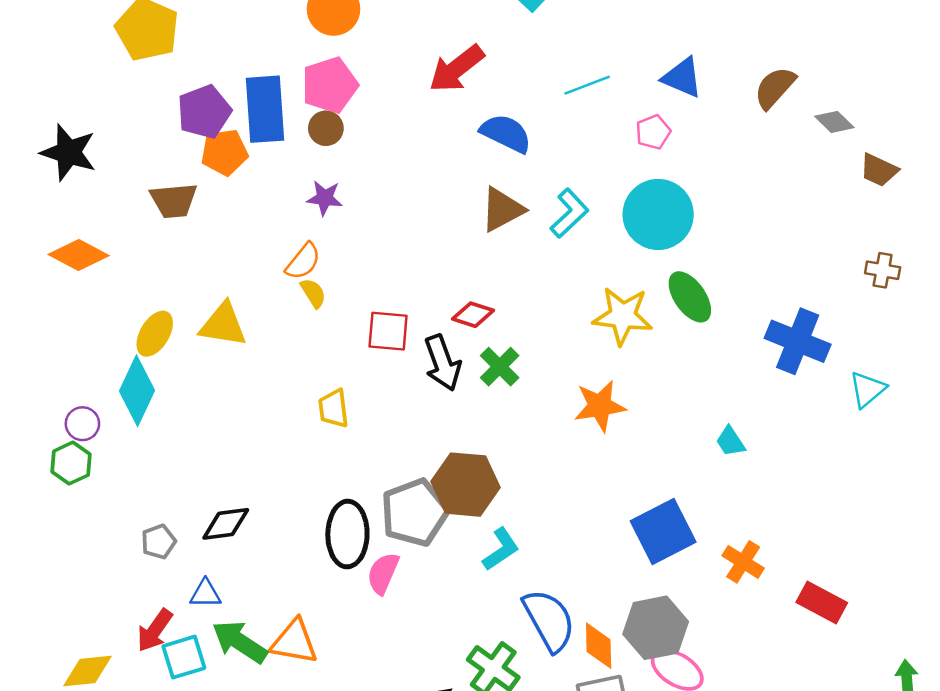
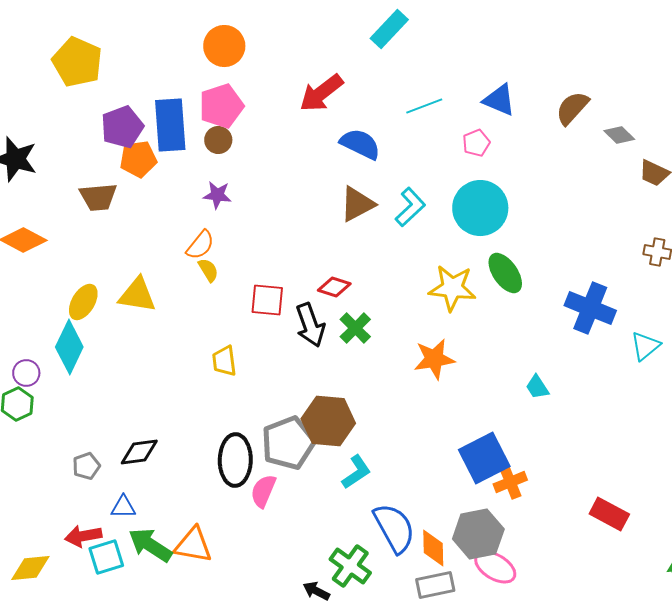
orange cross: (743, 562) -> (510, 482), moved, turned 36
red arrow: (155, 630) -> (83, 536), turned 45

